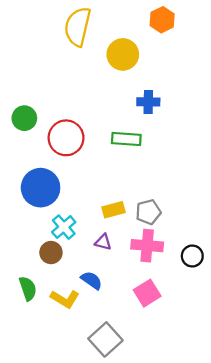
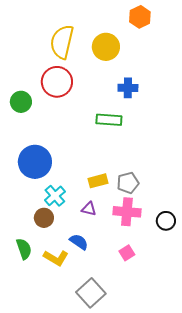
yellow semicircle: (78, 27) -> (62, 42), moved
red circle: (66, 138) -> (57, 82), moved
pink square: (147, 293) -> (127, 253), size x0.7

